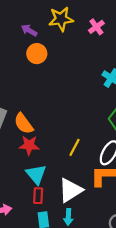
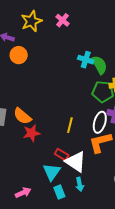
cyan triangle: (36, 174) -> (52, 172), moved, turned 30
white triangle: (70, 190) -> (76, 162), turned -40
red rectangle: (38, 196) -> (62, 154), moved, turned -48

